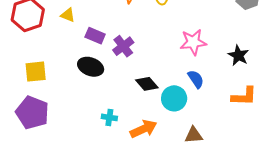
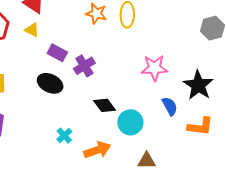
black star: (238, 55) -> (198, 85), size x1.4
blue semicircle: (196, 79) -> (170, 106), moved
cyan cross: (109, 117) -> (64, 136), turned 35

